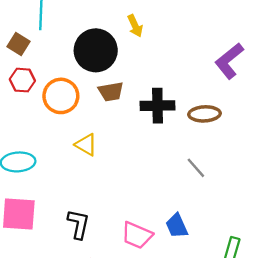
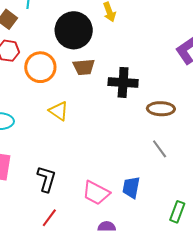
brown ellipse: (204, 114) -> (161, 109), moved
gray line: (196, 168) -> (160, 149), moved
blue trapezoid: (177, 226) -> (131, 187), turned 30

